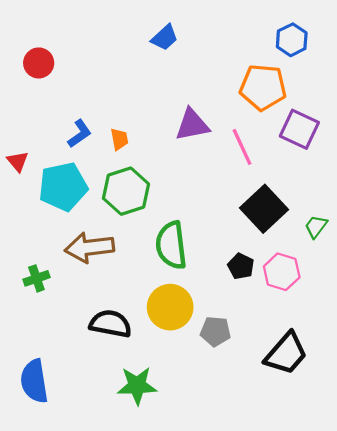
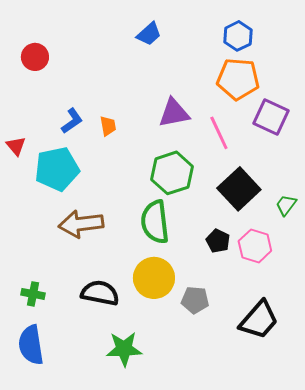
blue hexagon: (292, 40) -> (238, 36), moved
green hexagon: (126, 191) -> (172, 173), moved
green cross: (36, 278) -> (33, 294), moved, turned 30

